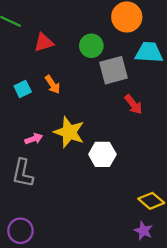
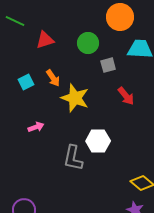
gray square: (113, 70) -> (108, 65), size x0.6
yellow star: (69, 132) -> (75, 98), moved
gray L-shape: (23, 173) -> (73, 158), moved

